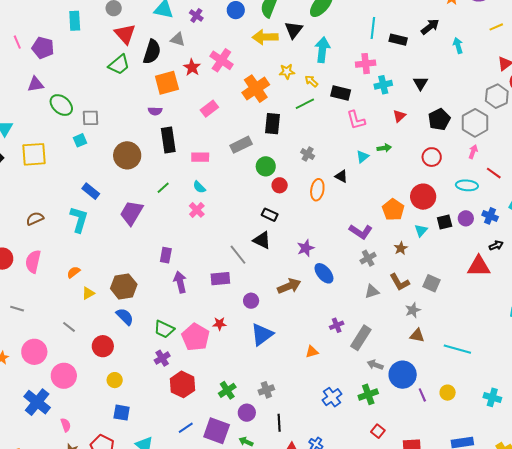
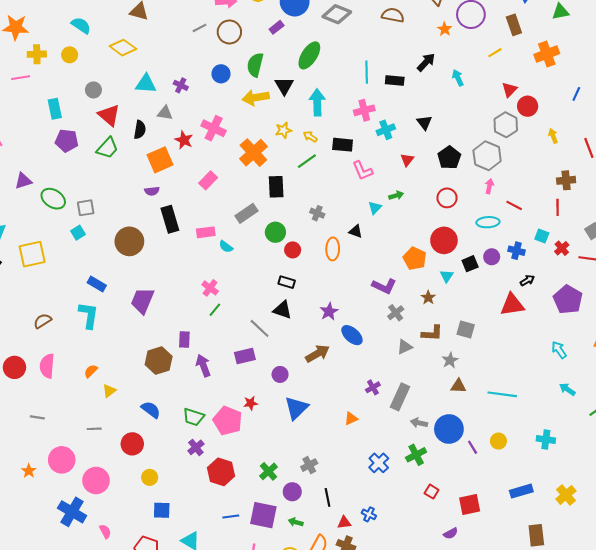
purple pentagon: (43, 48) -> (67, 141), moved
black semicircle: (152, 52) -> (140, 130), size x0.7
cyan semicircle: (199, 187) -> (226, 247), moved
green line: (163, 188) -> (215, 310), moved
brown L-shape: (400, 282) -> (432, 333), turned -50
brown hexagon: (124, 286) -> (159, 361), moved
gray line: (69, 327) -> (94, 429), turned -32
blue line: (186, 428) -> (231, 517), turned 35

